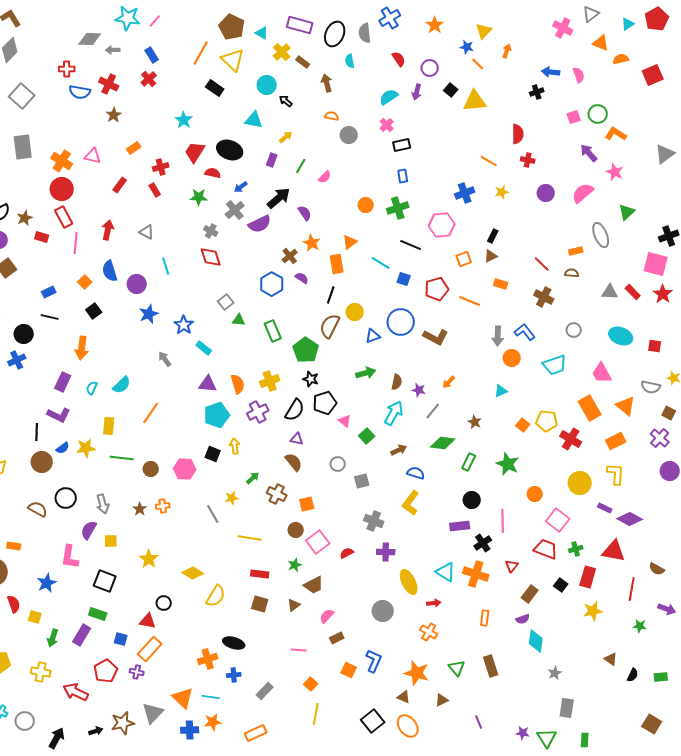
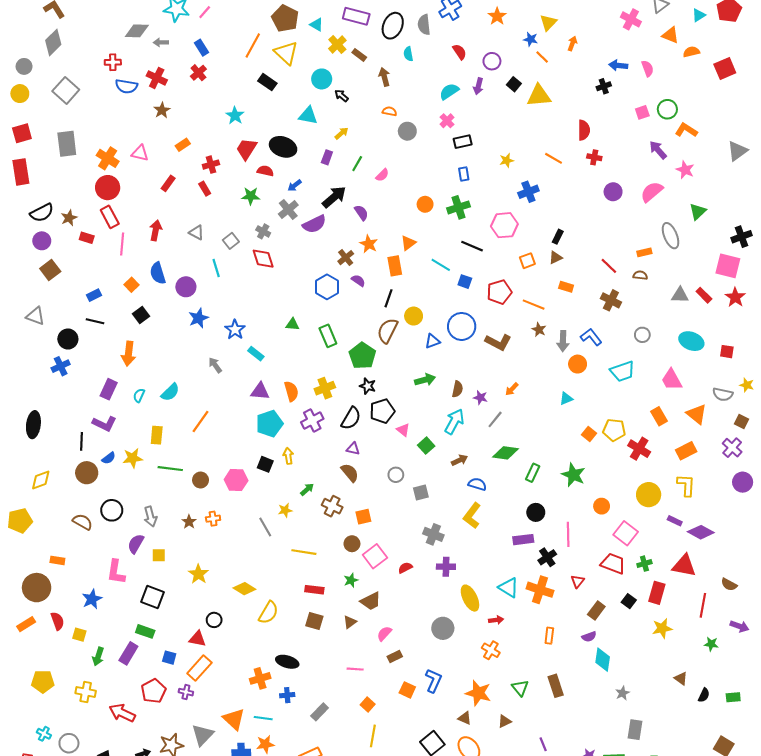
yellow star: (502, 192) -> (507, 160), moved
gray square: (226, 302) -> (231, 241), moved
orange rectangle: (590, 408) -> (659, 416), size x0.7
brown star: (475, 422) -> (539, 330), moved

